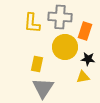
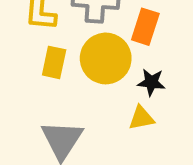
yellow rectangle: (37, 64) -> (54, 62), moved

